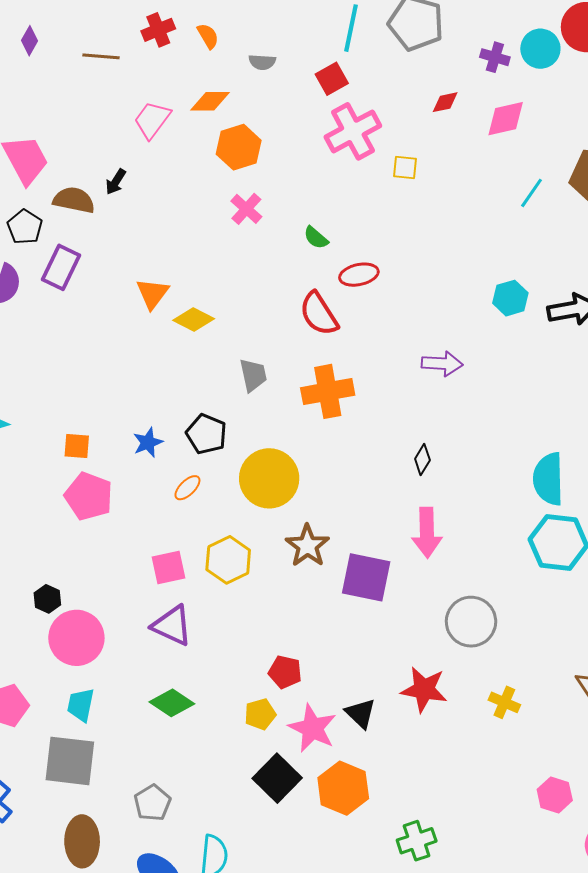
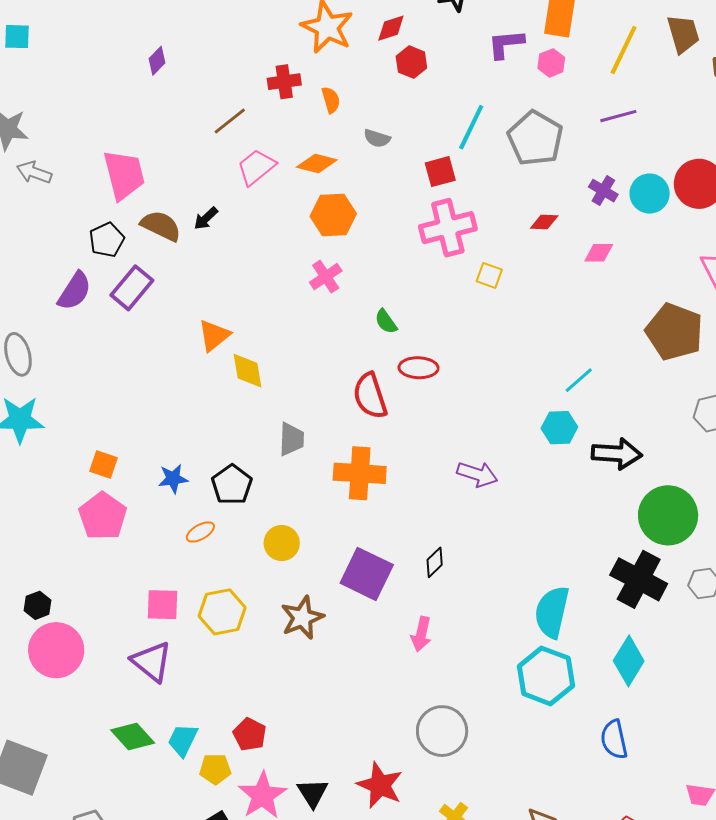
brown line: (101, 56) -> (230, 121), moved, turned -57
pink diamond: (506, 119) -> (599, 253), size x0.7
cyan line: (531, 193) -> (579, 380), moved
yellow diamond: (194, 319) -> (248, 371), turned 39
yellow circle: (269, 478) -> (282, 543), size x0.6
pink arrow: (427, 533) -> (421, 634), size x0.7
purple square: (366, 577) -> (367, 574), moved
cyan trapezoid: (81, 705) -> (183, 740), moved

